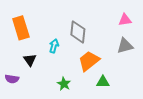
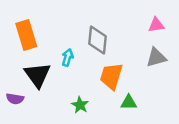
black triangle: (30, 60) -> (37, 75), size x1.6
orange trapezoid: (89, 61) -> (111, 76), turned -35

